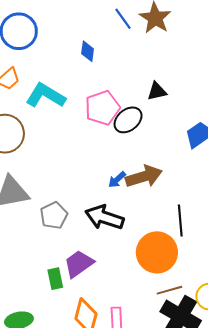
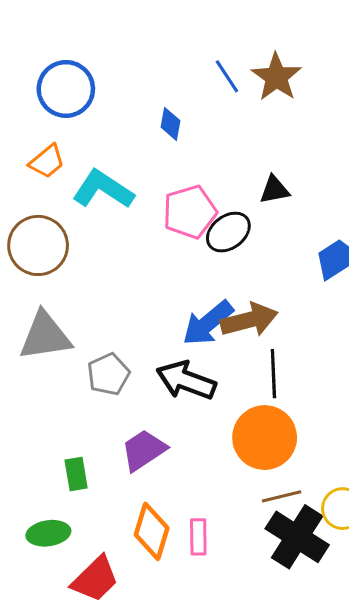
blue arrow: (117, 180) -> (208, 323), size x1.8
black line: (180, 220) -> (273, 374), moved
green rectangle: (55, 279) -> (76, 474), moved

